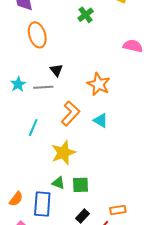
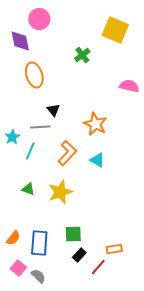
cyan star: (18, 84) -> (12, 137), moved
cyan line: (33, 127) -> (30, 151), moved
green triangle: (58, 183) -> (28, 189), moved
green square: (81, 185) -> (73, 234), moved

